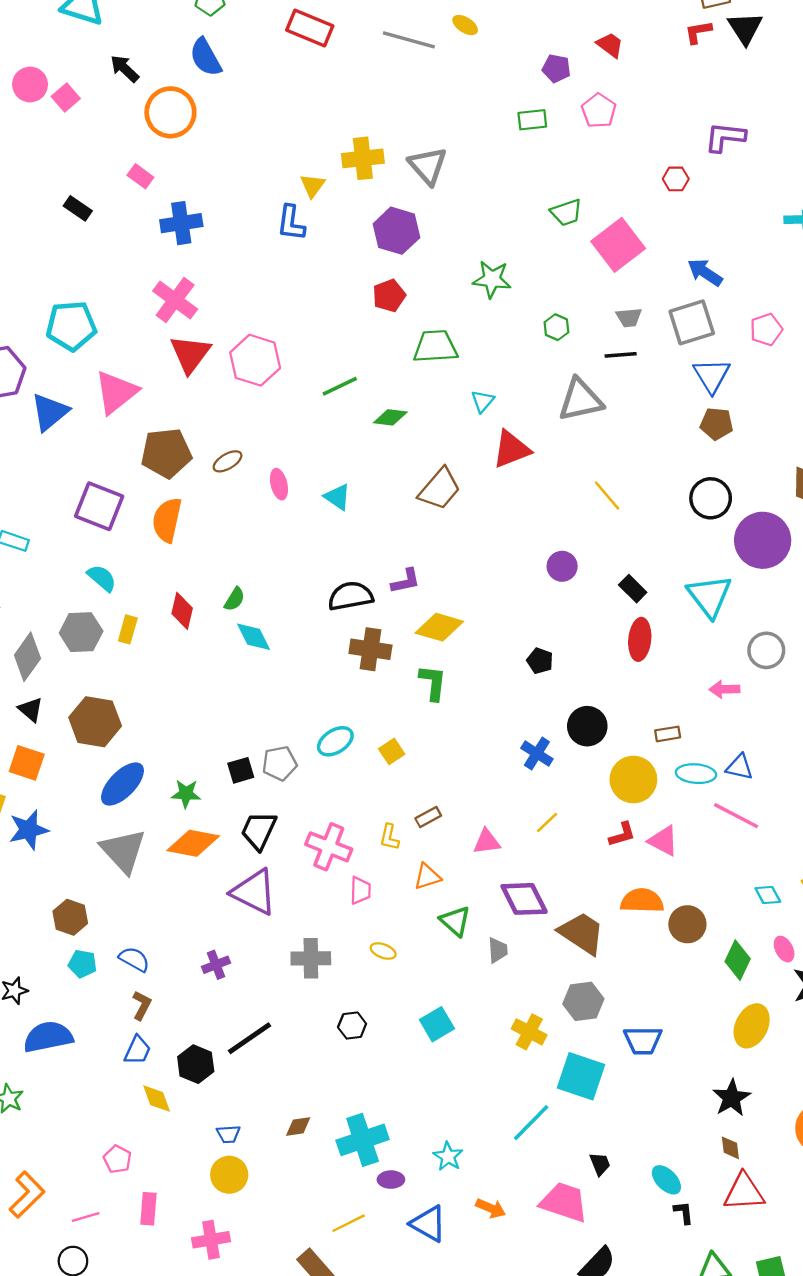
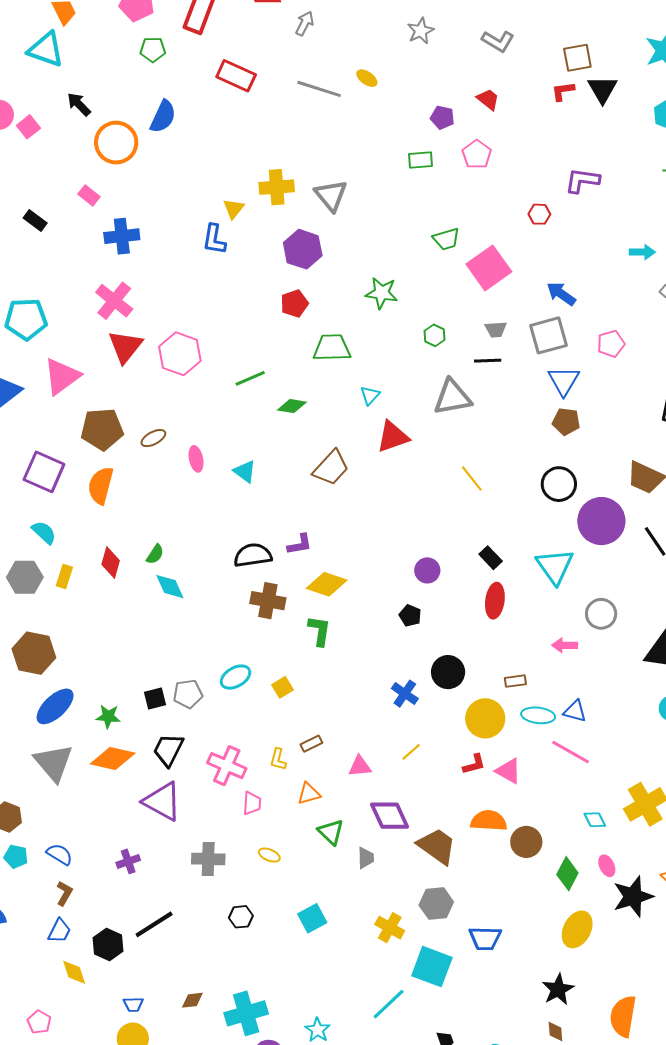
blue semicircle: (206, 57) -> (163, 117), moved, turned -128
purple circle: (562, 566) -> (427, 570), moved

